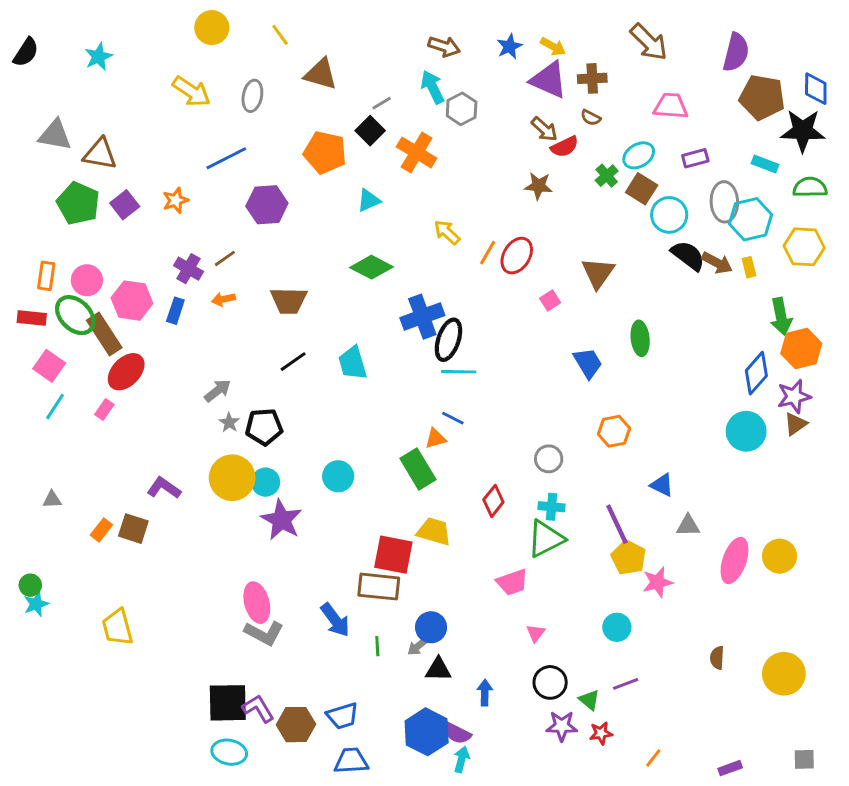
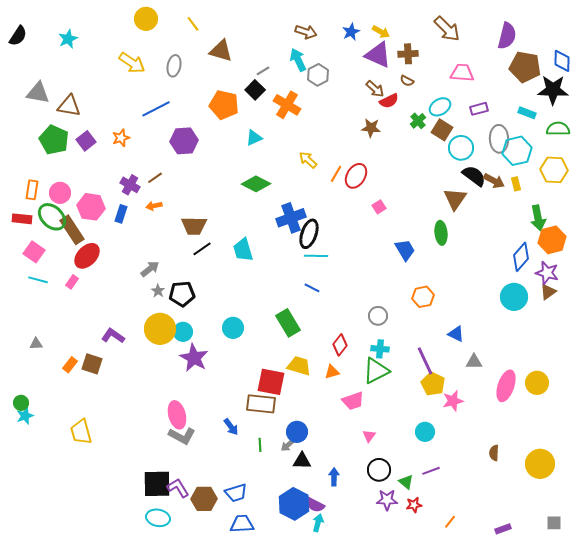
brown triangle: (598, 273) -> (455, 199), moved
brown trapezoid: (289, 301) -> (194, 226), moved
purple star: (794, 396) -> (547, 273), turned 30
cyan line: (55, 407) -> (38, 280), turned 72
orange triangle: (435, 439) -> (332, 372), moved
blue arrow: (335, 620) -> (231, 427), size x0.7

